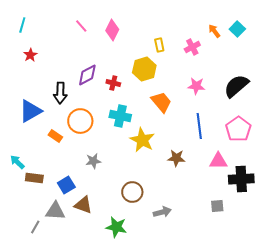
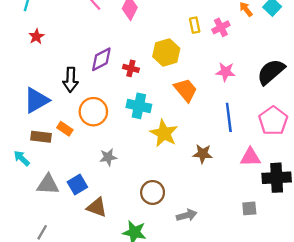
yellow rectangle: (159, 45) -> (195, 25), moved
brown rectangle: (34, 178) -> (41, 137), moved
gray triangle: (55, 211) -> (48, 184), moved

